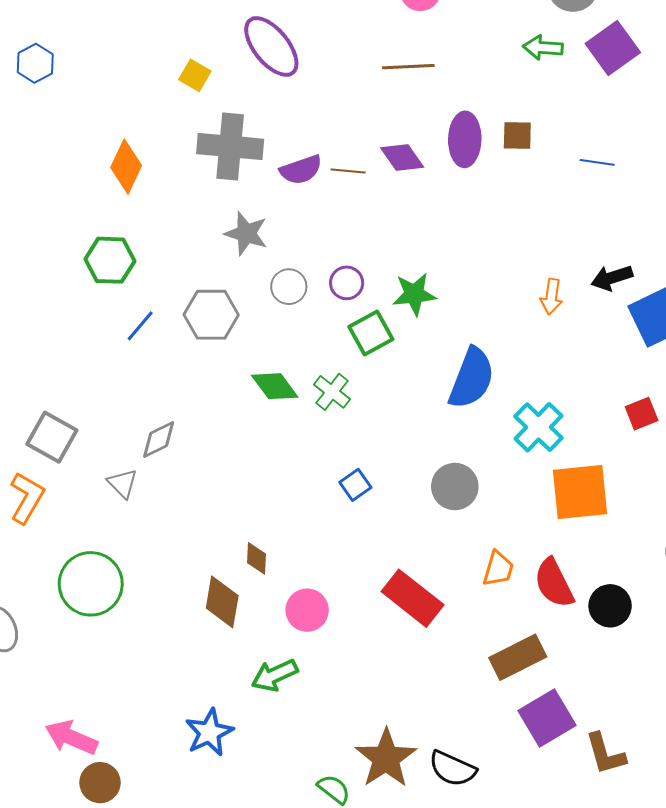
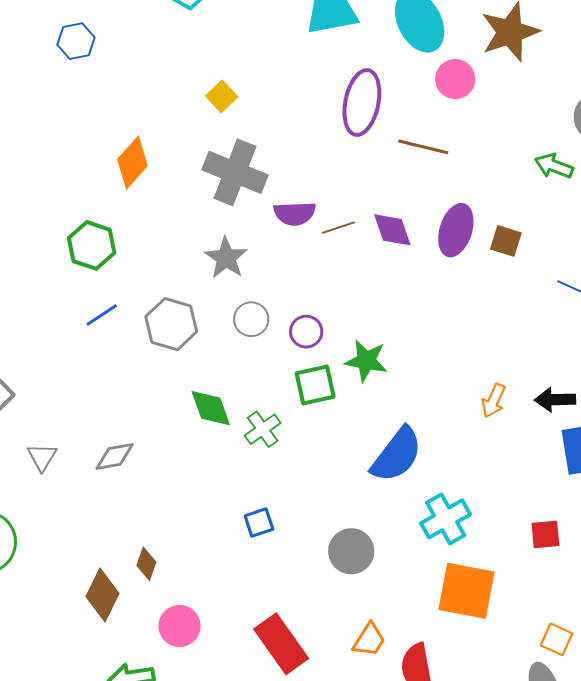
purple ellipse: (271, 46) -> (362, 102), moved, turned 34
brown line: (348, 171) -> (338, 228), turned -40
gray diamond: (159, 440) -> (115, 456), moved

